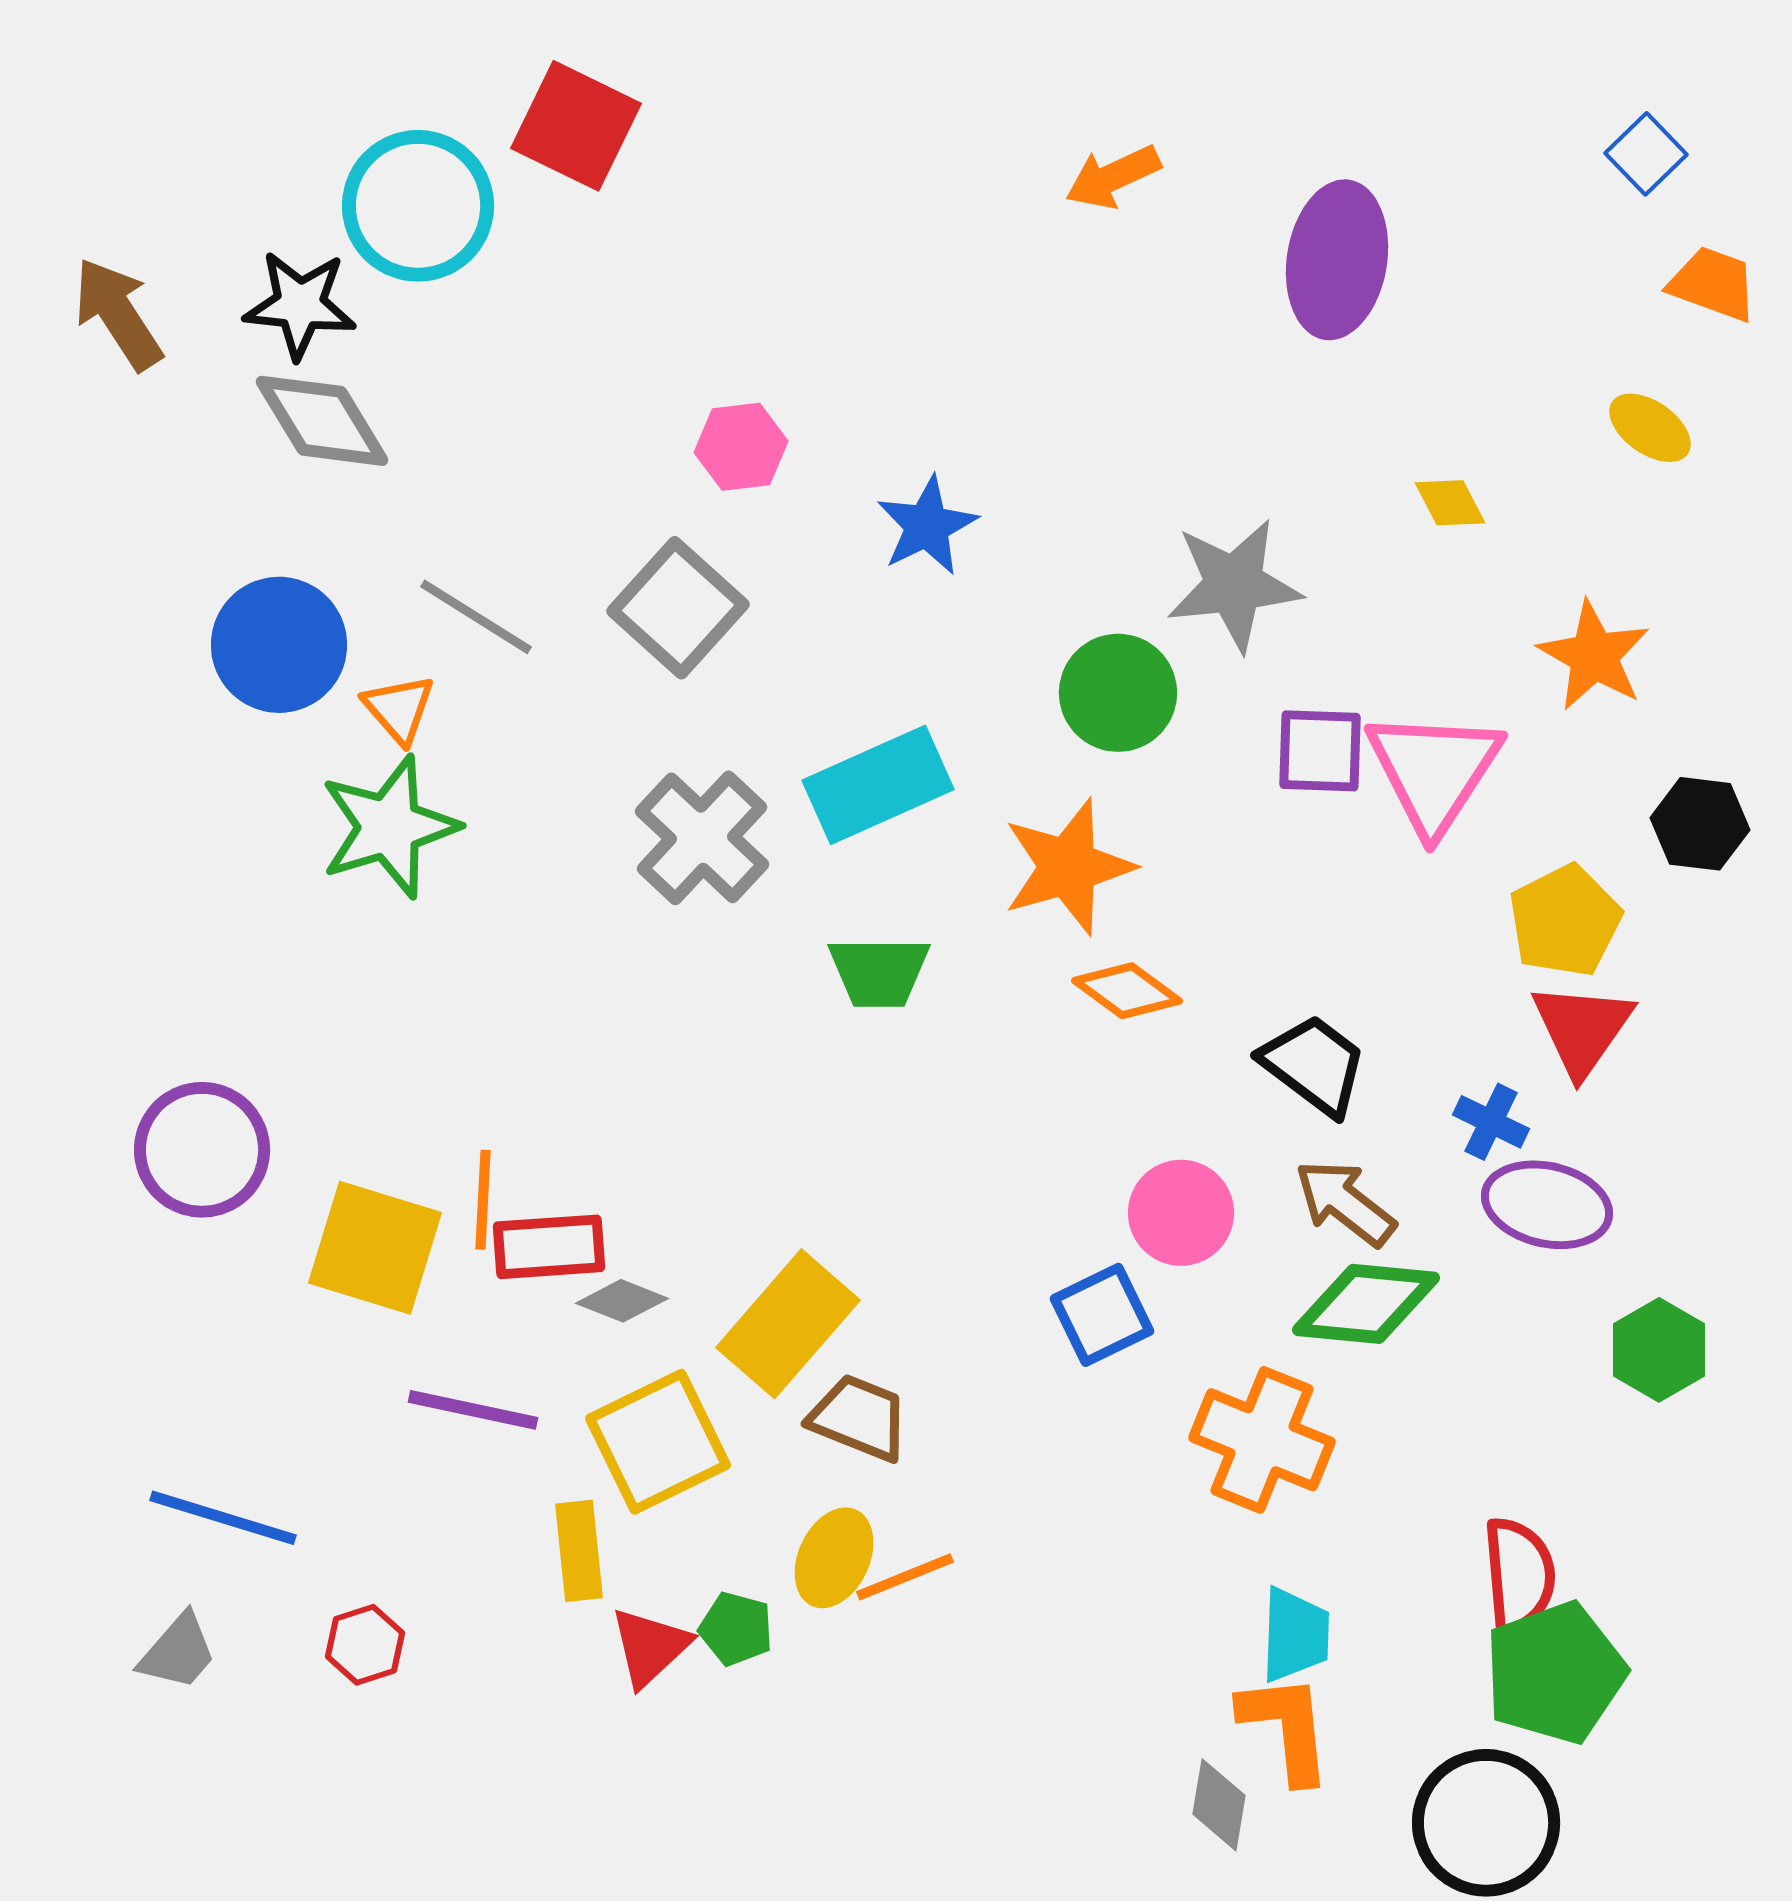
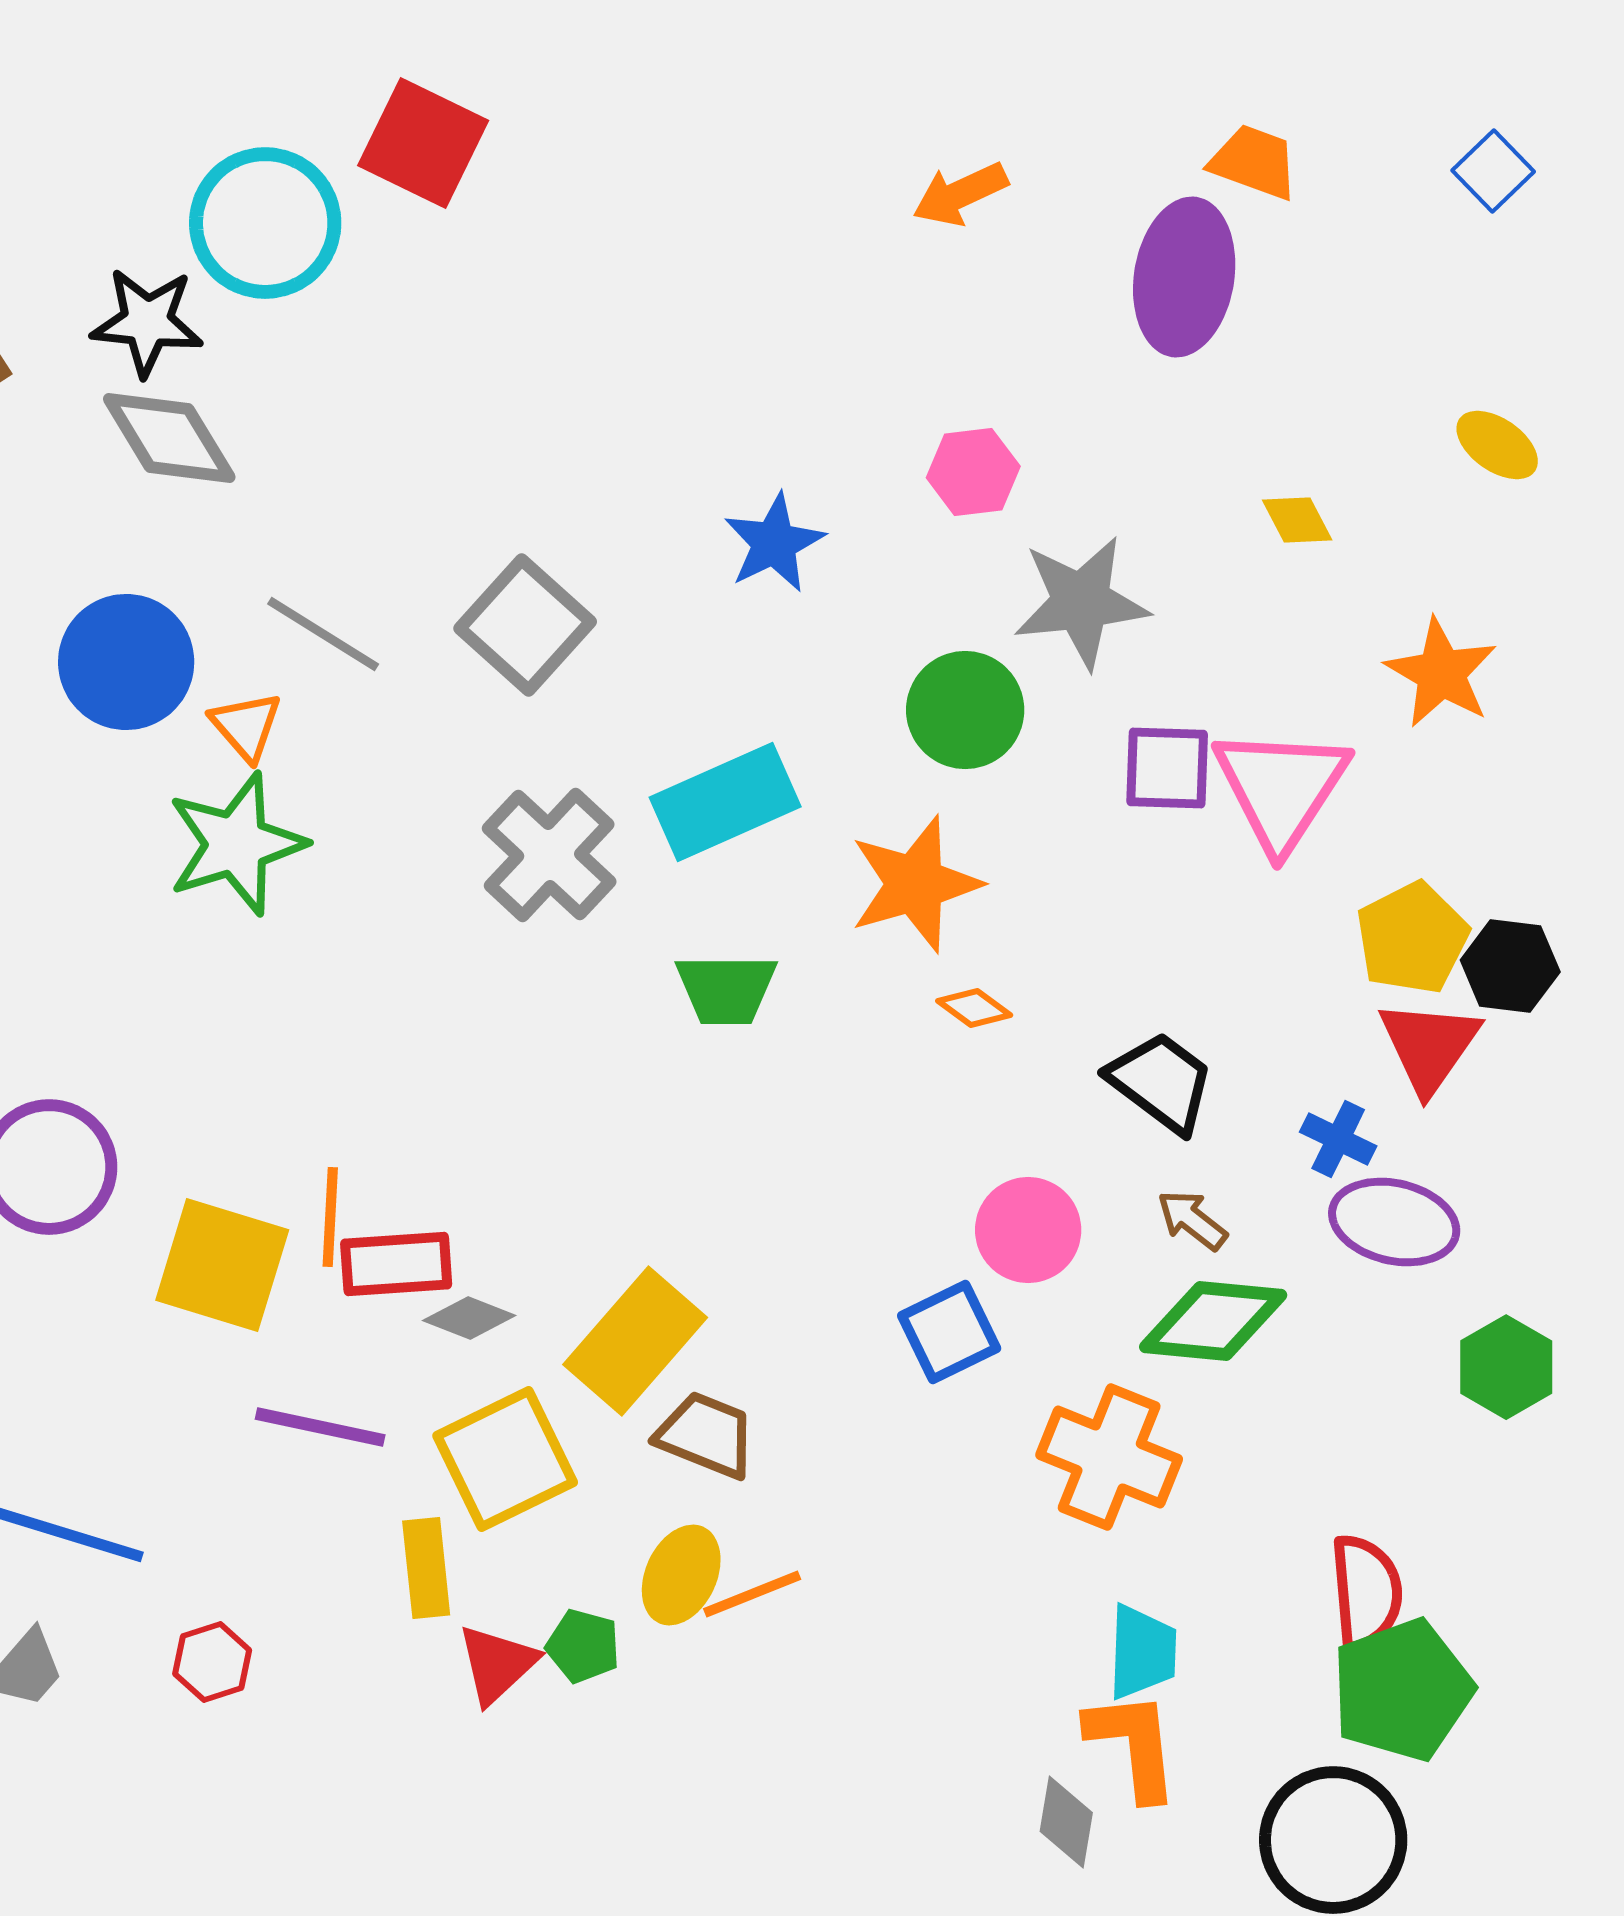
orange trapezoid: (1713, 284) -> (1254, 162), moved
pink hexagon: (741, 447) -> (973, 472), moved
black hexagon: (1700, 824) -> (1510, 966), moved
orange diamond: (1127, 991) -> (974, 1008), size x0.7
brown arrow: (1345, 1203) -> (1192, 1220), size x0.7

